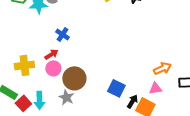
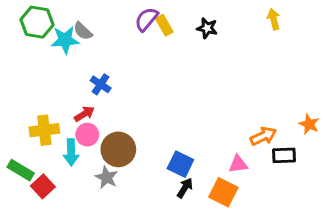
orange arrow: (162, 68) -> (263, 136), moved
cyan arrow: (39, 100) -> (71, 152), moved
black arrow: (132, 101) -> (185, 188), moved

